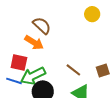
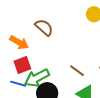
orange arrow: (34, 43) -> (19, 42), moved
red square: (19, 62) -> (22, 65), turned -30

